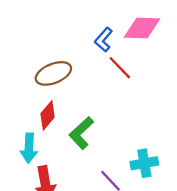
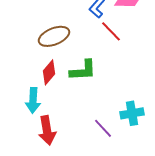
green L-shape: (81, 133) -> (83, 70), moved, turned -140

